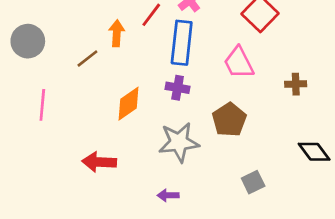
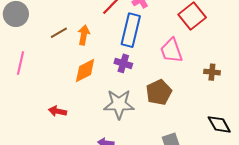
orange arrow: (117, 33) -> (84, 35), moved
red arrow: (99, 162) -> (58, 111), size x0.7

